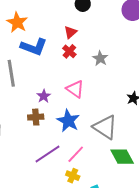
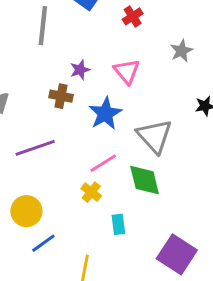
gray star: (100, 58) -> (181, 51), moved
purple line: (47, 154) -> (35, 148), moved
green diamond: (122, 157) -> (145, 180), moved

